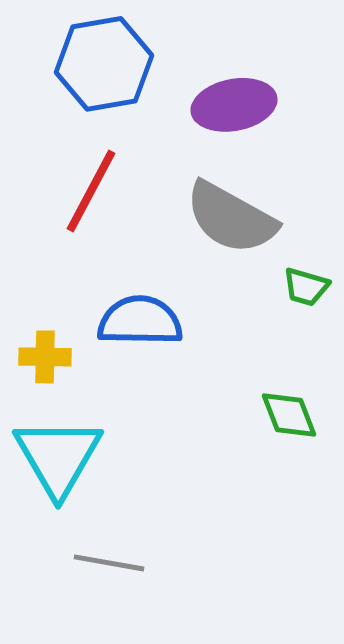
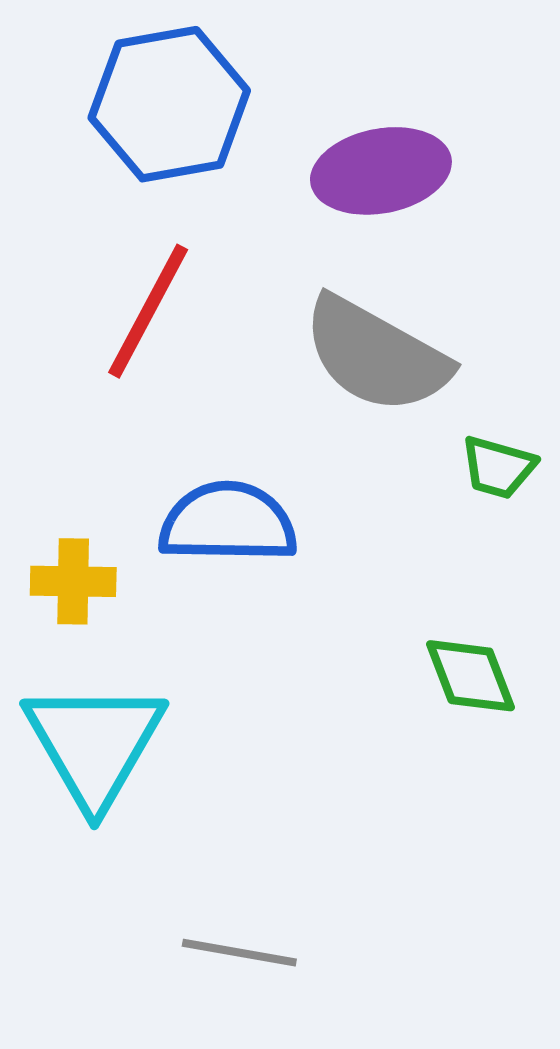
gray line: (109, 563) -> (239, 953), moved

